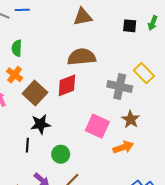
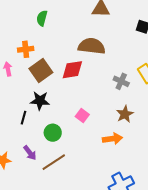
green semicircle: (17, 48) -> (42, 18), moved
orange cross: (15, 75) -> (26, 49), turned 35
gray cross: (120, 87) -> (121, 81), size x0.7
pink square: (97, 126) -> (82, 115), moved, size x0.6

